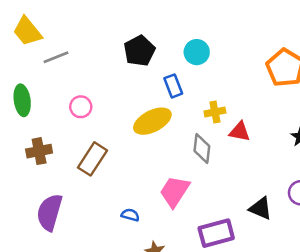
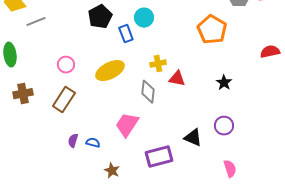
blue rectangle: (173, 86) -> (126, 34), moved
pink circle: (81, 107) -> (66, 65), moved
purple semicircle: (49, 212) -> (73, 141), moved, size x0.5

